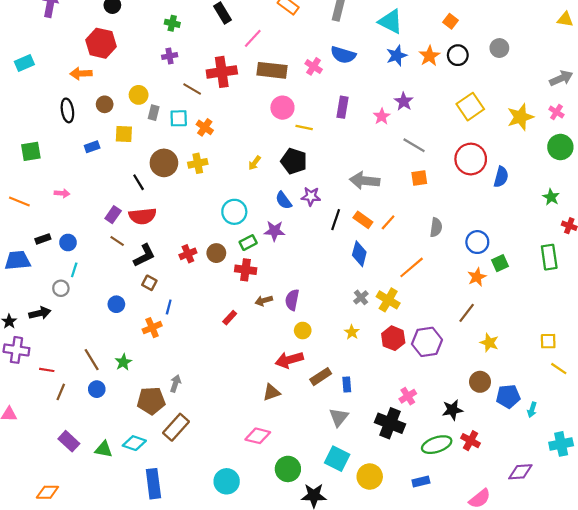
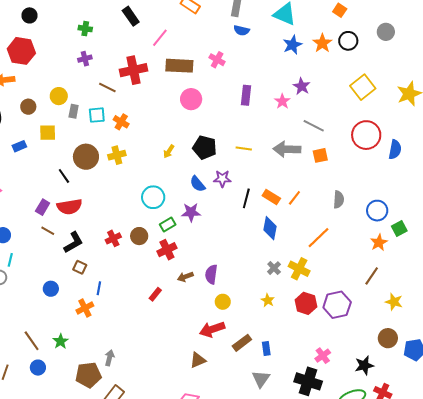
blue semicircle: (343, 55) -> (242, 30), moved, size x0.7
yellow line: (304, 128) -> (244, 148), moved
gray arrow: (365, 181) -> (287, 149), moved
red cross: (246, 270) -> (167, 250), turned -30

